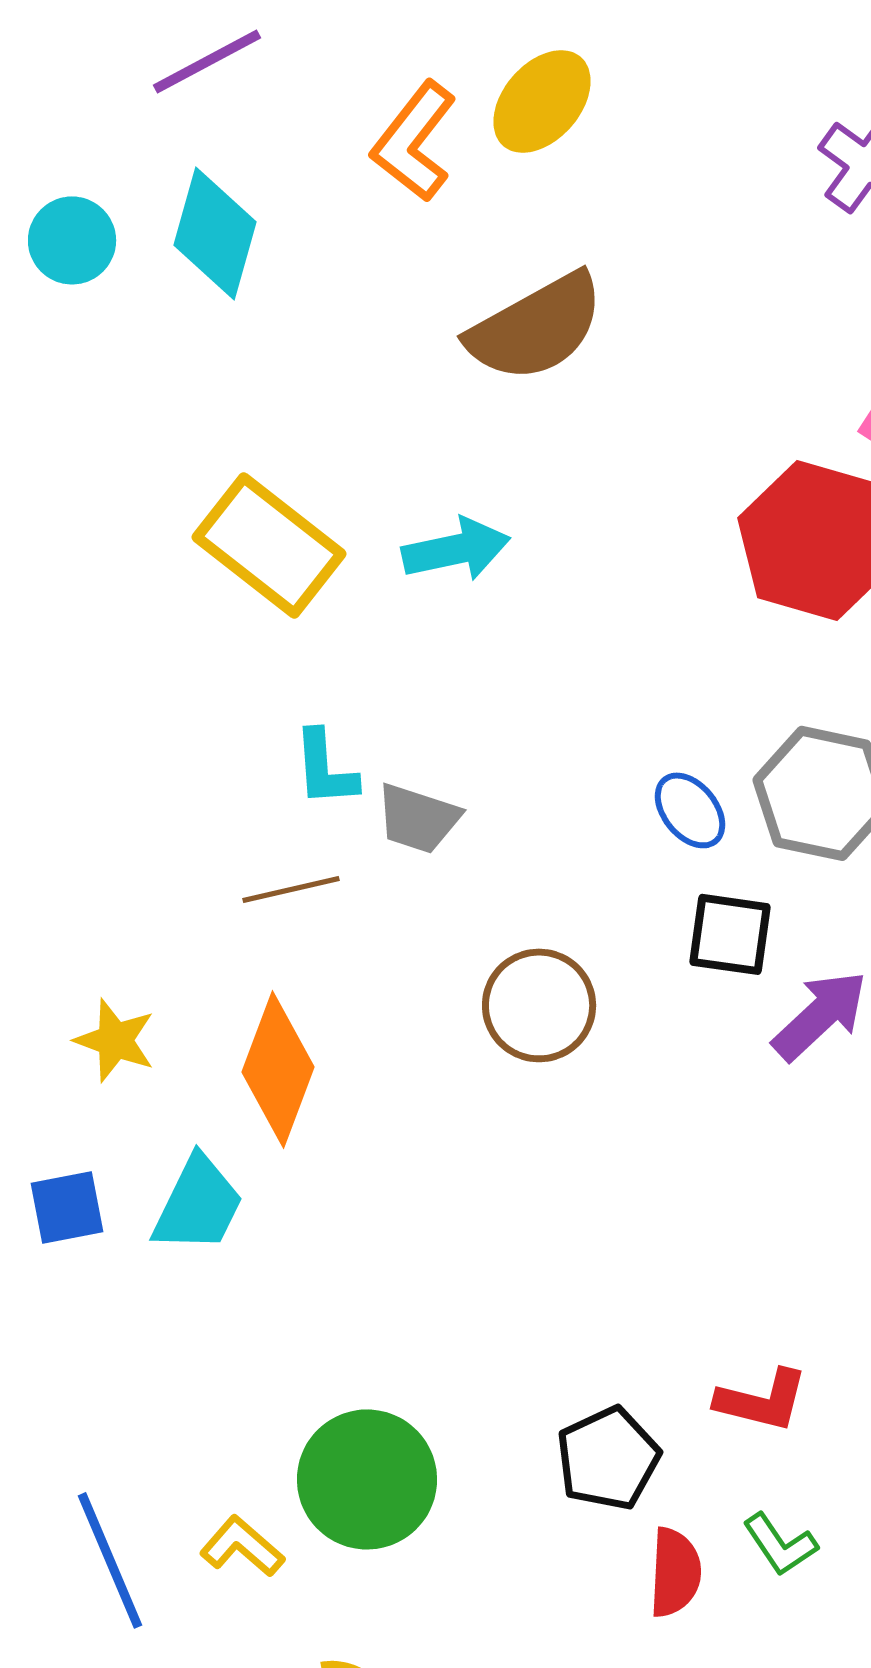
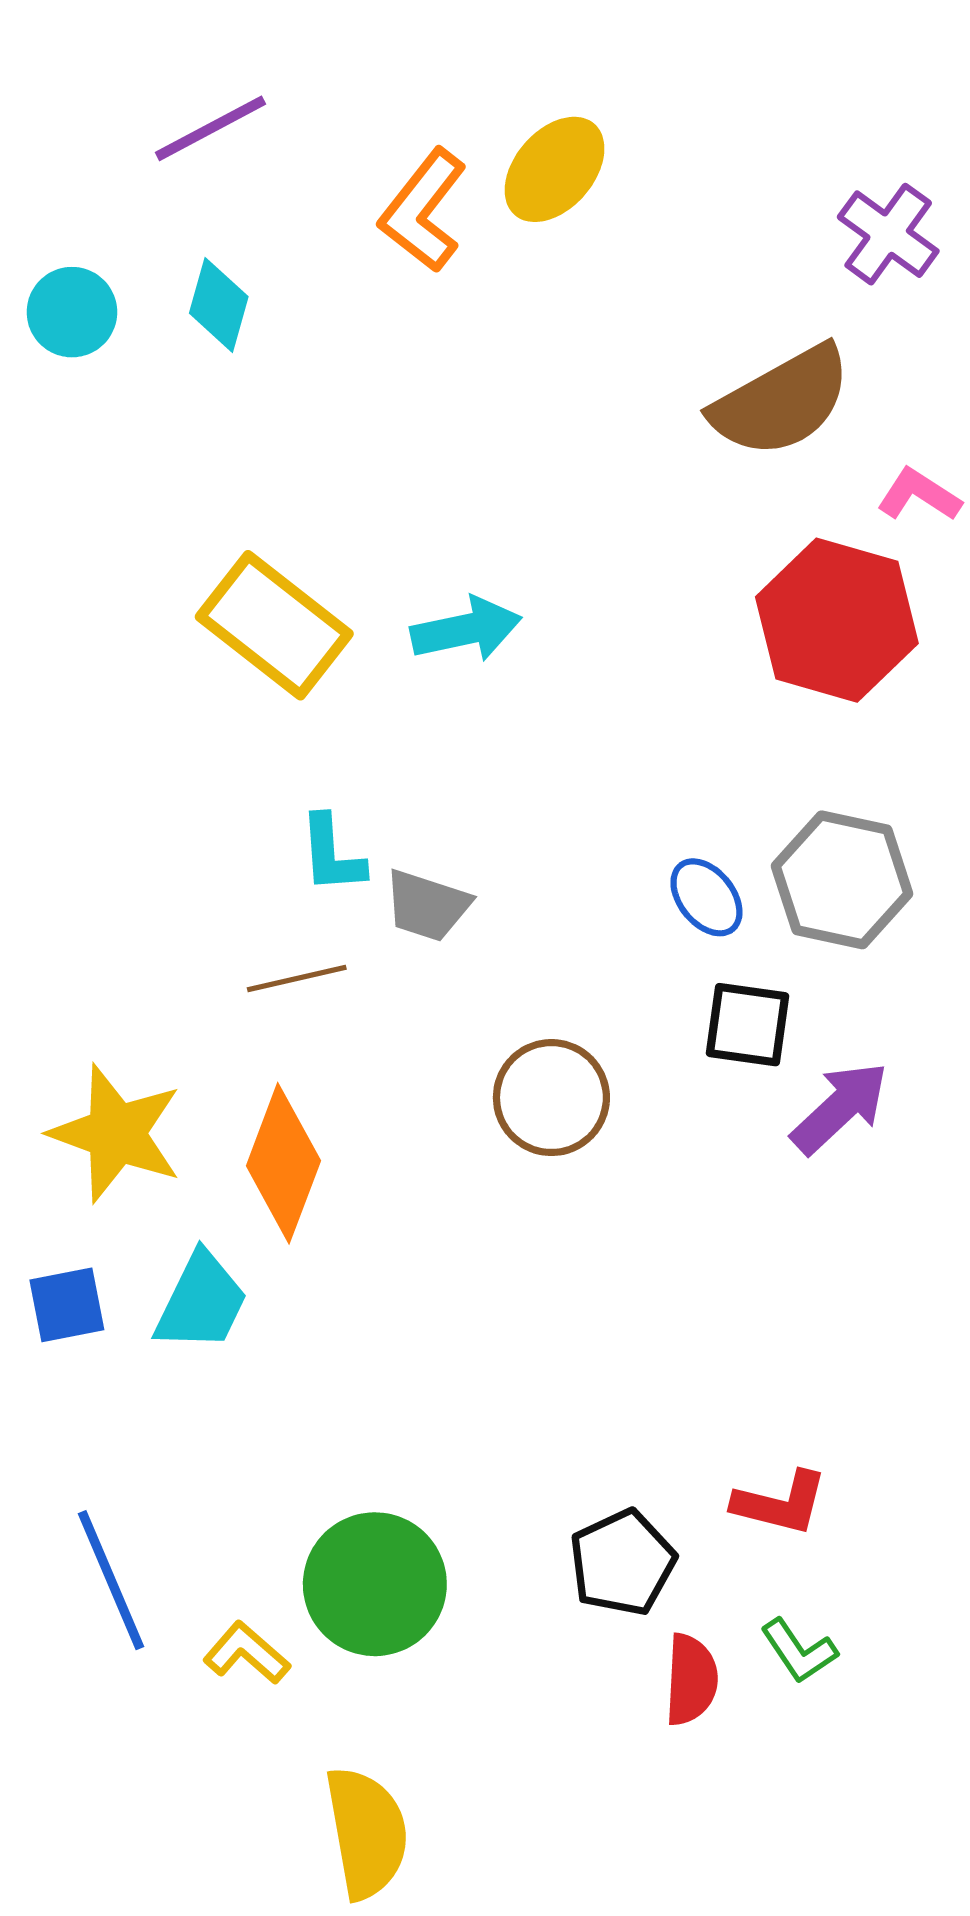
cyan diamond: (215, 233) -> (219, 305), size x0.7
brown semicircle: (536, 327) -> (781, 401), moved
yellow star: (115, 1040) -> (116, 1133), size x1.6
blue line: (110, 1560) -> (111, 1580), moved

